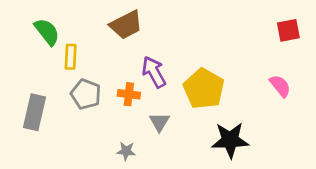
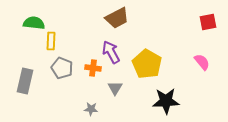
brown trapezoid: (126, 25) -> (117, 18), moved
green semicircle: (47, 32) -> (34, 23), turned -45

